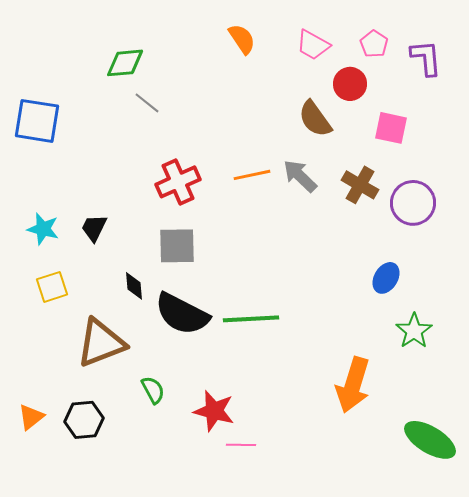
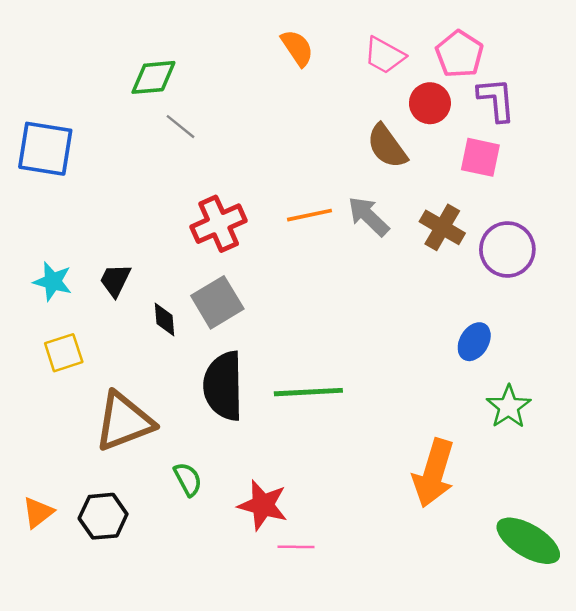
pink pentagon: (374, 44) -> (459, 54), size x1.4
purple L-shape: (426, 58) -> (496, 100), moved
gray square: (177, 246) -> (217, 302), turned -30
black diamond: (134, 286) -> (164, 320), moved
black semicircle: (182, 314) -> (223, 386), turned 62

